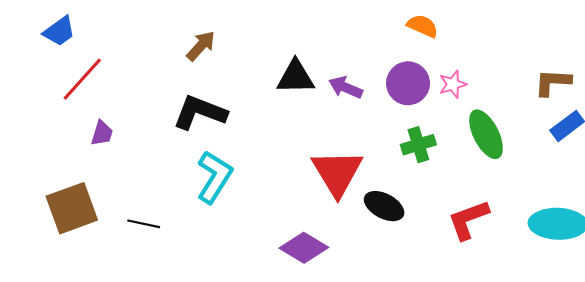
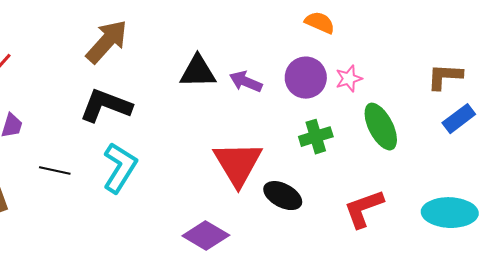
brown arrow: (201, 46) -> (107, 42), size x1.5
black line: (144, 224) -> (55, 171), moved

